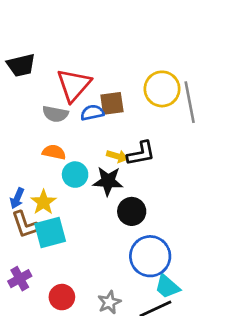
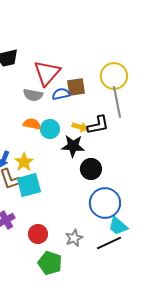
gray line: (190, 102) -> (117, 102), moved
cyan circle: (75, 175) -> (50, 129), moved

